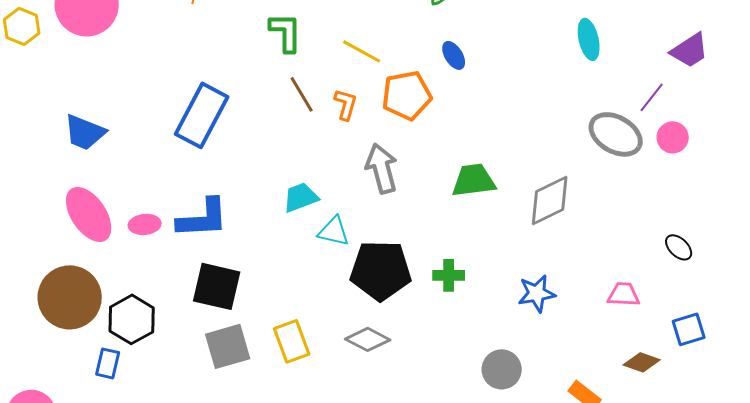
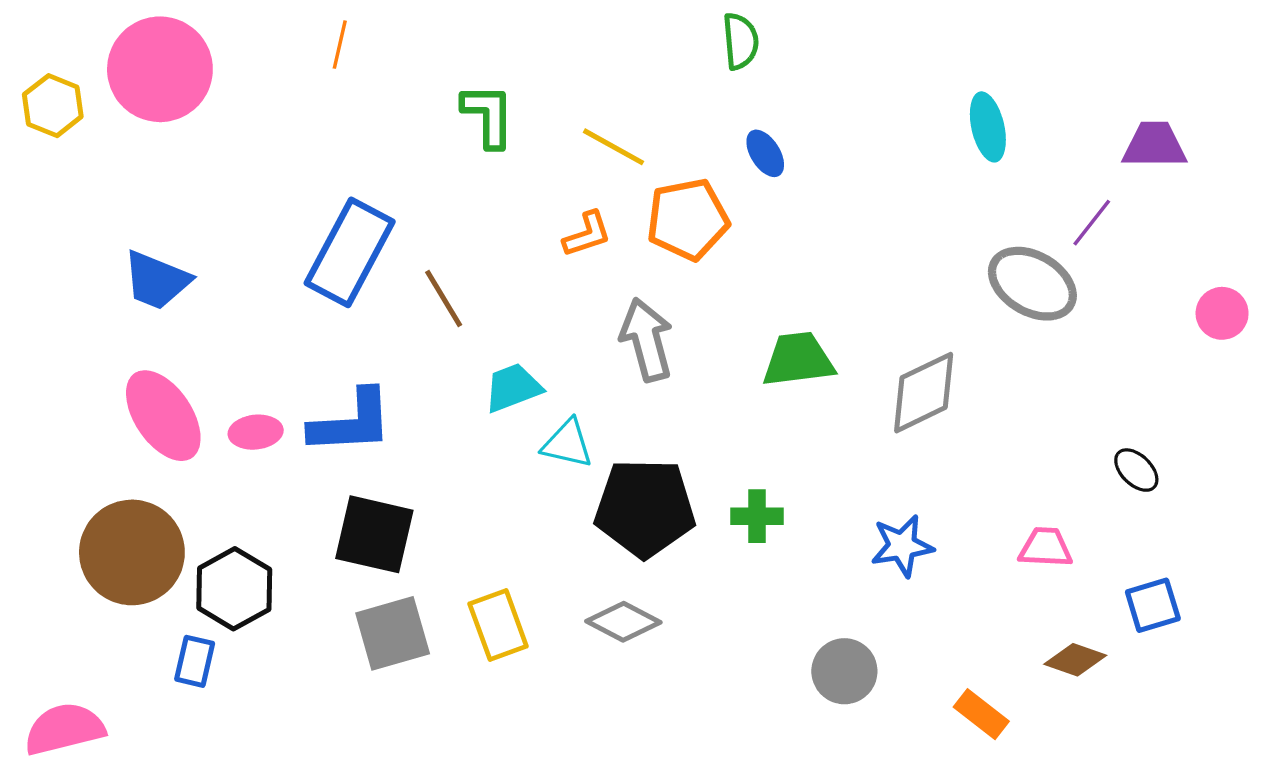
purple trapezoid: (690, 50) -> (1154, 145), turned -147
brown line: (302, 94) -> (444, 299), moved
orange L-shape: (346, 104) -> (587, 234), turned 56
pink circle: (673, 137) -> (1222, 313), moved

